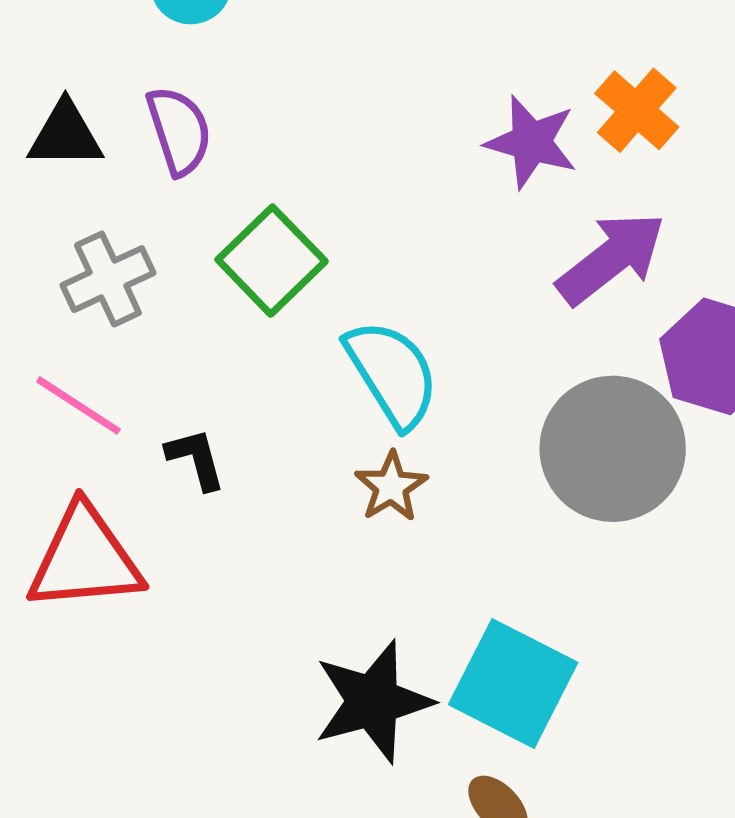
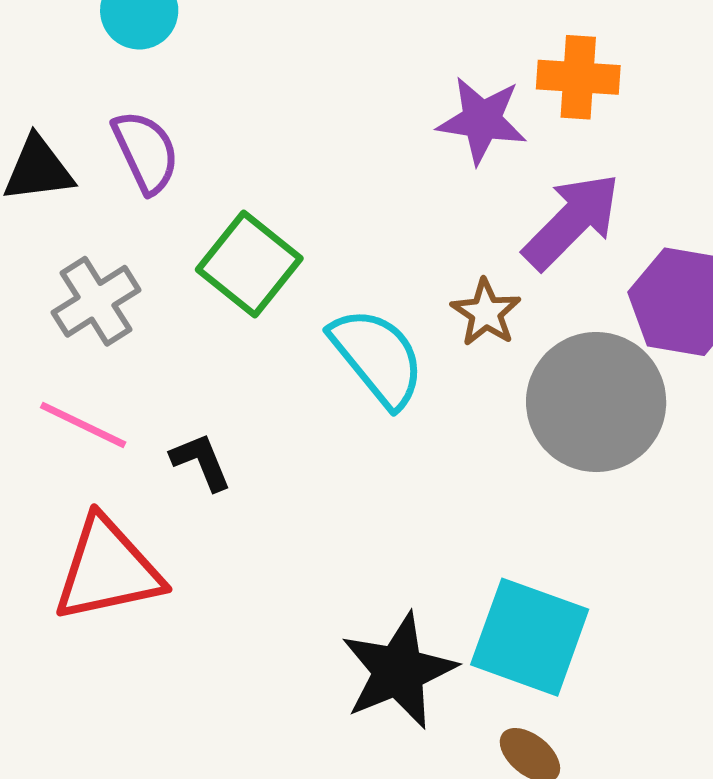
orange cross: (637, 110) -> (578, 77), turned -30
brown star: (391, 487) -> (486, 313), moved

